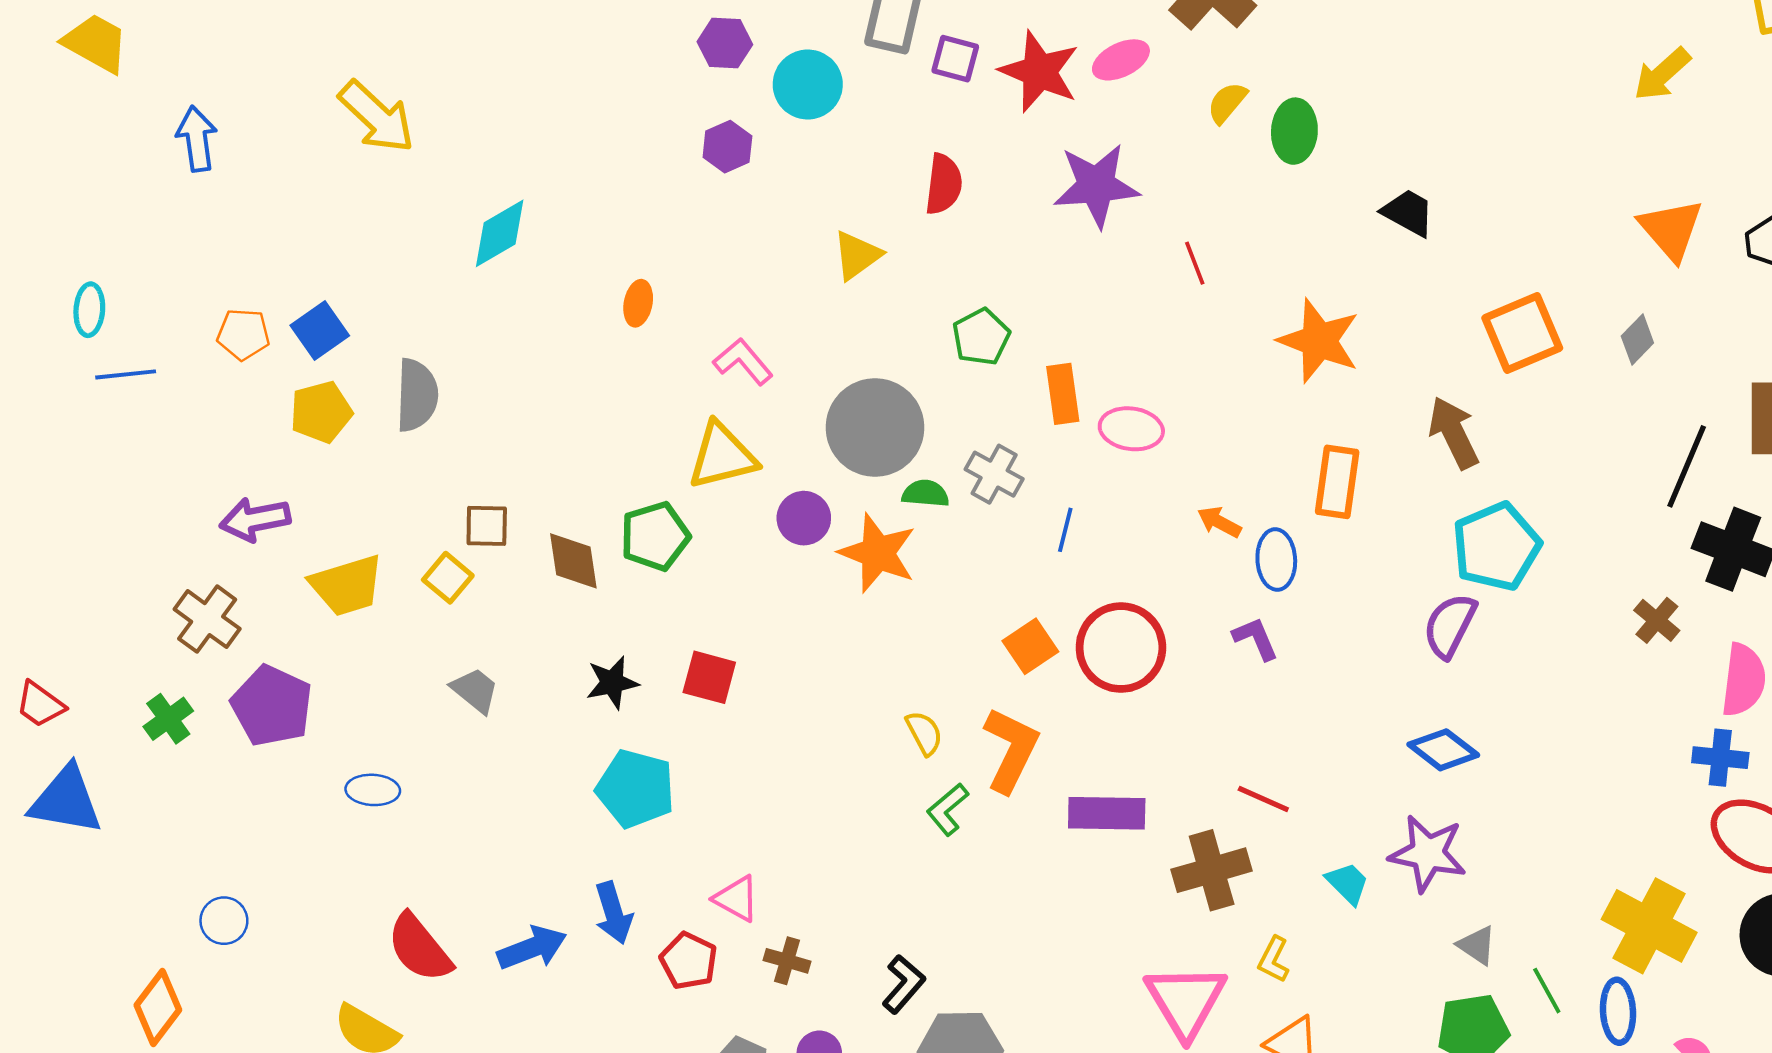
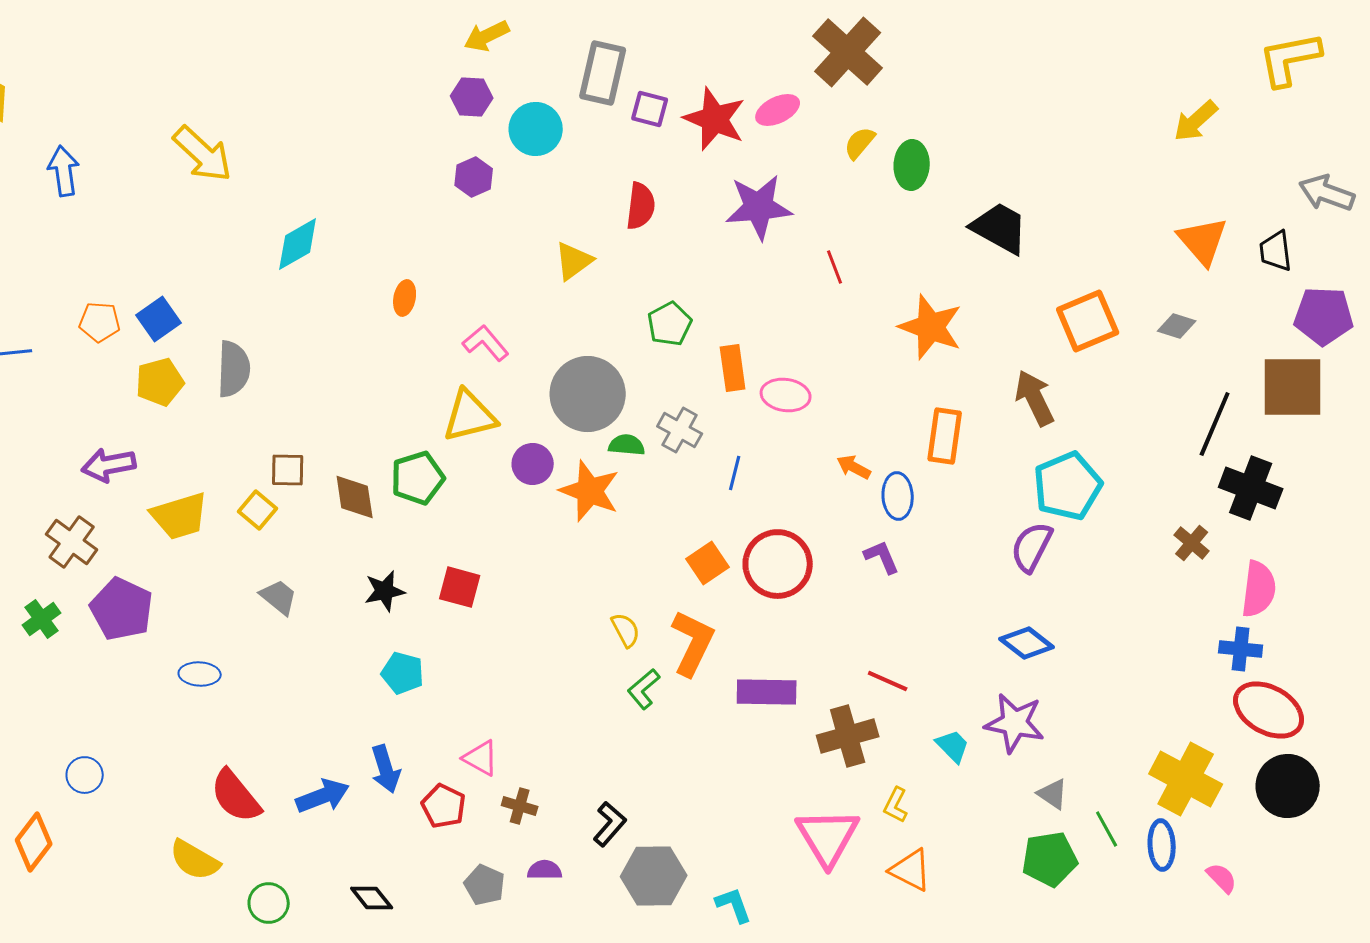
black trapezoid: (1408, 213) -> (1000, 228), size x1.4
gray diamond: (1637, 339) -> (1177, 326), turned 63
cyan pentagon: (636, 789) -> (403, 673), size x0.7

